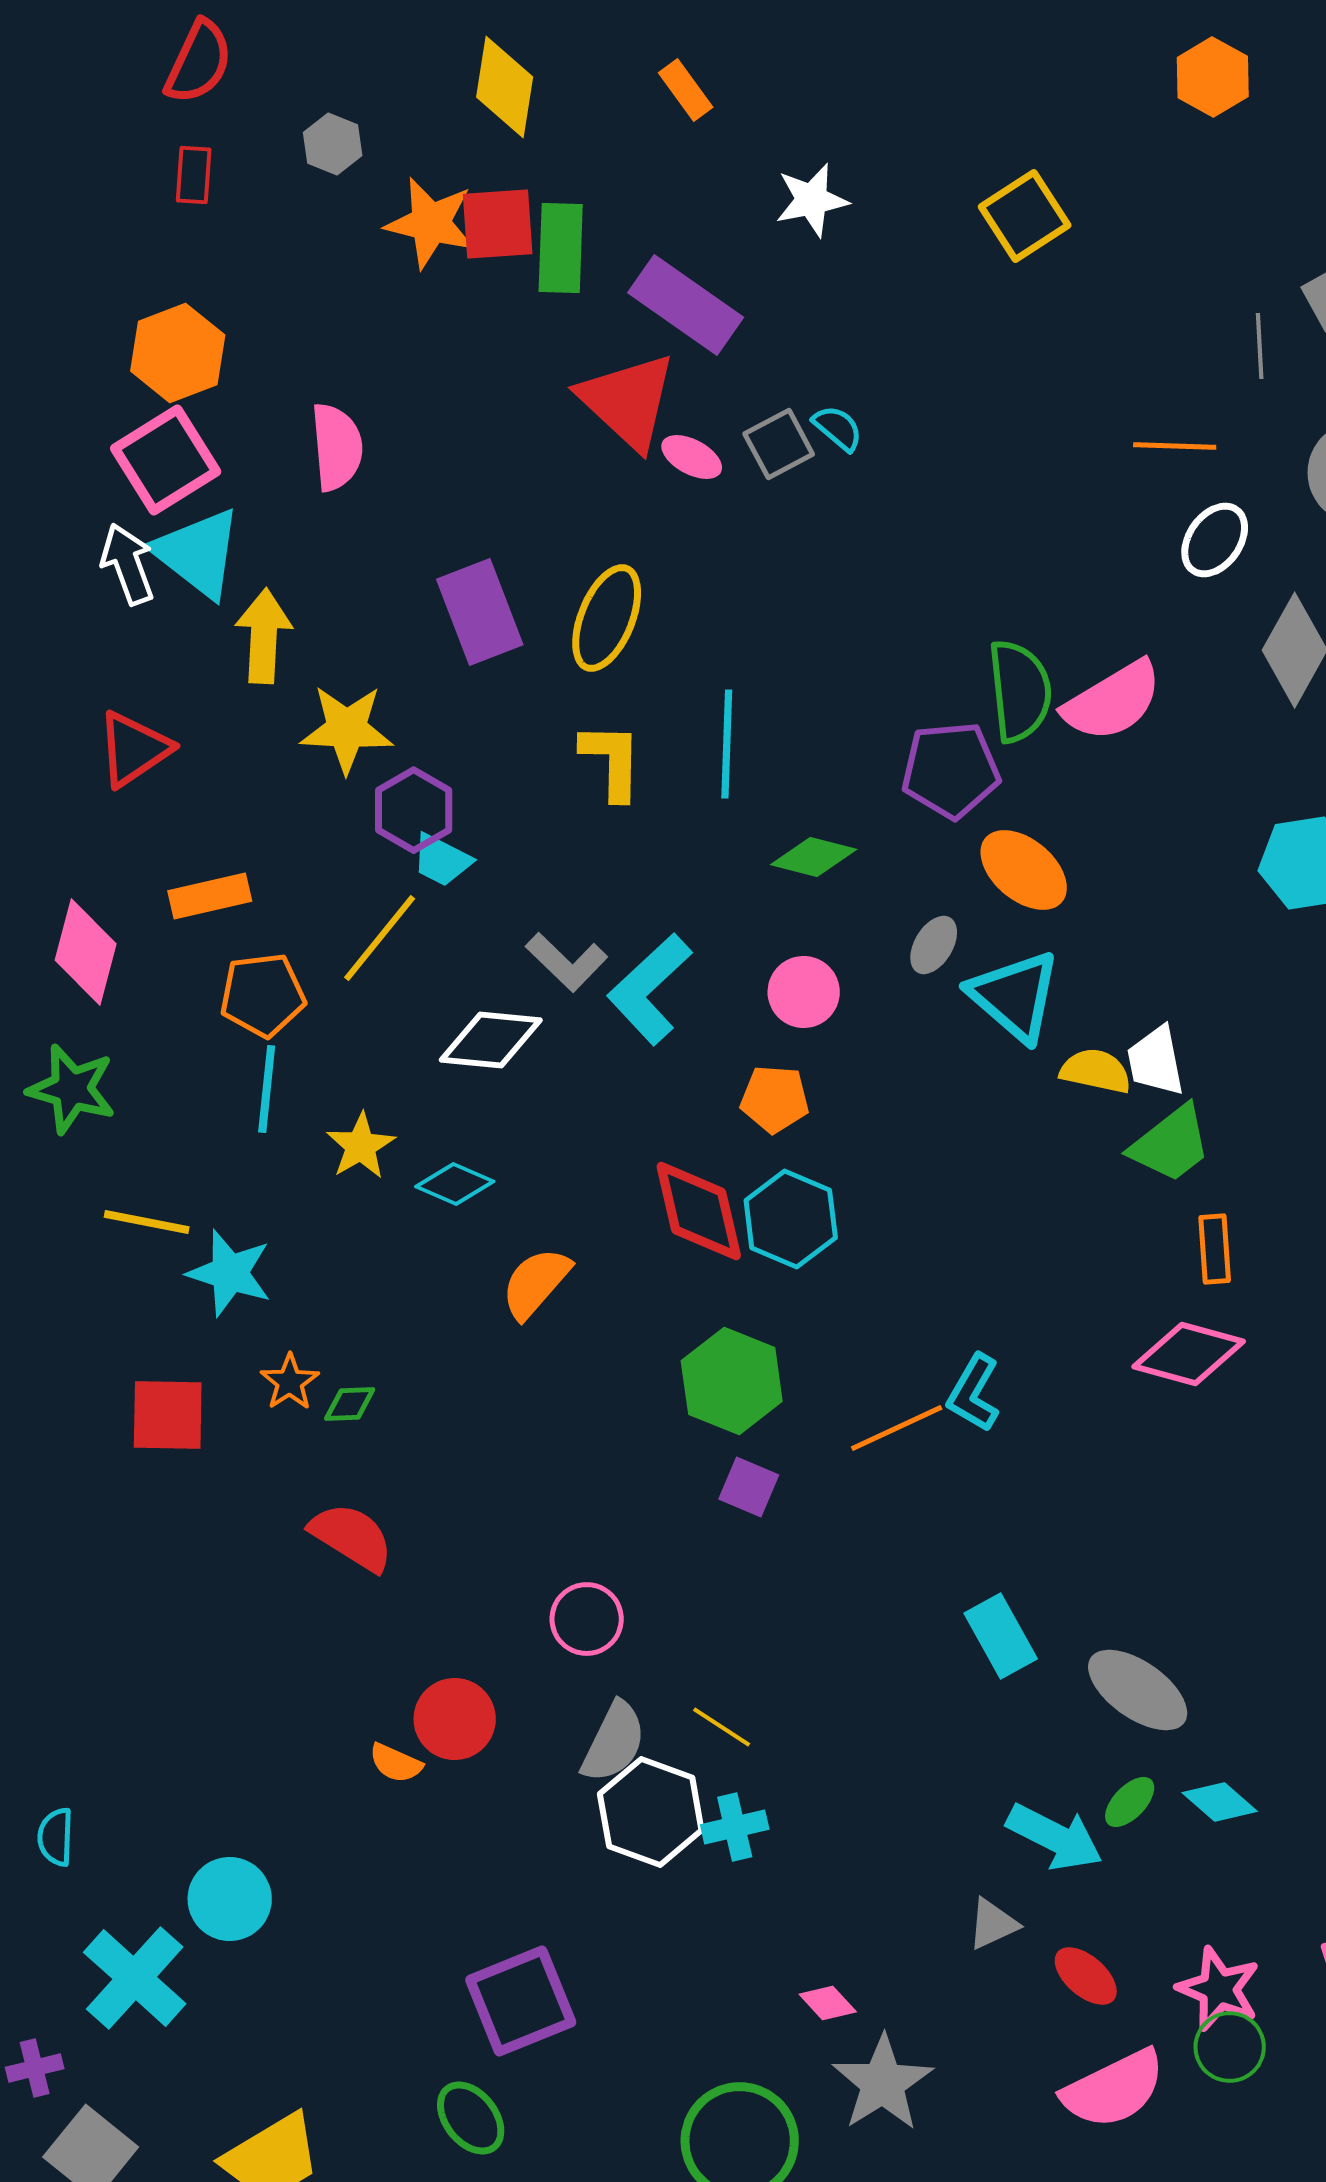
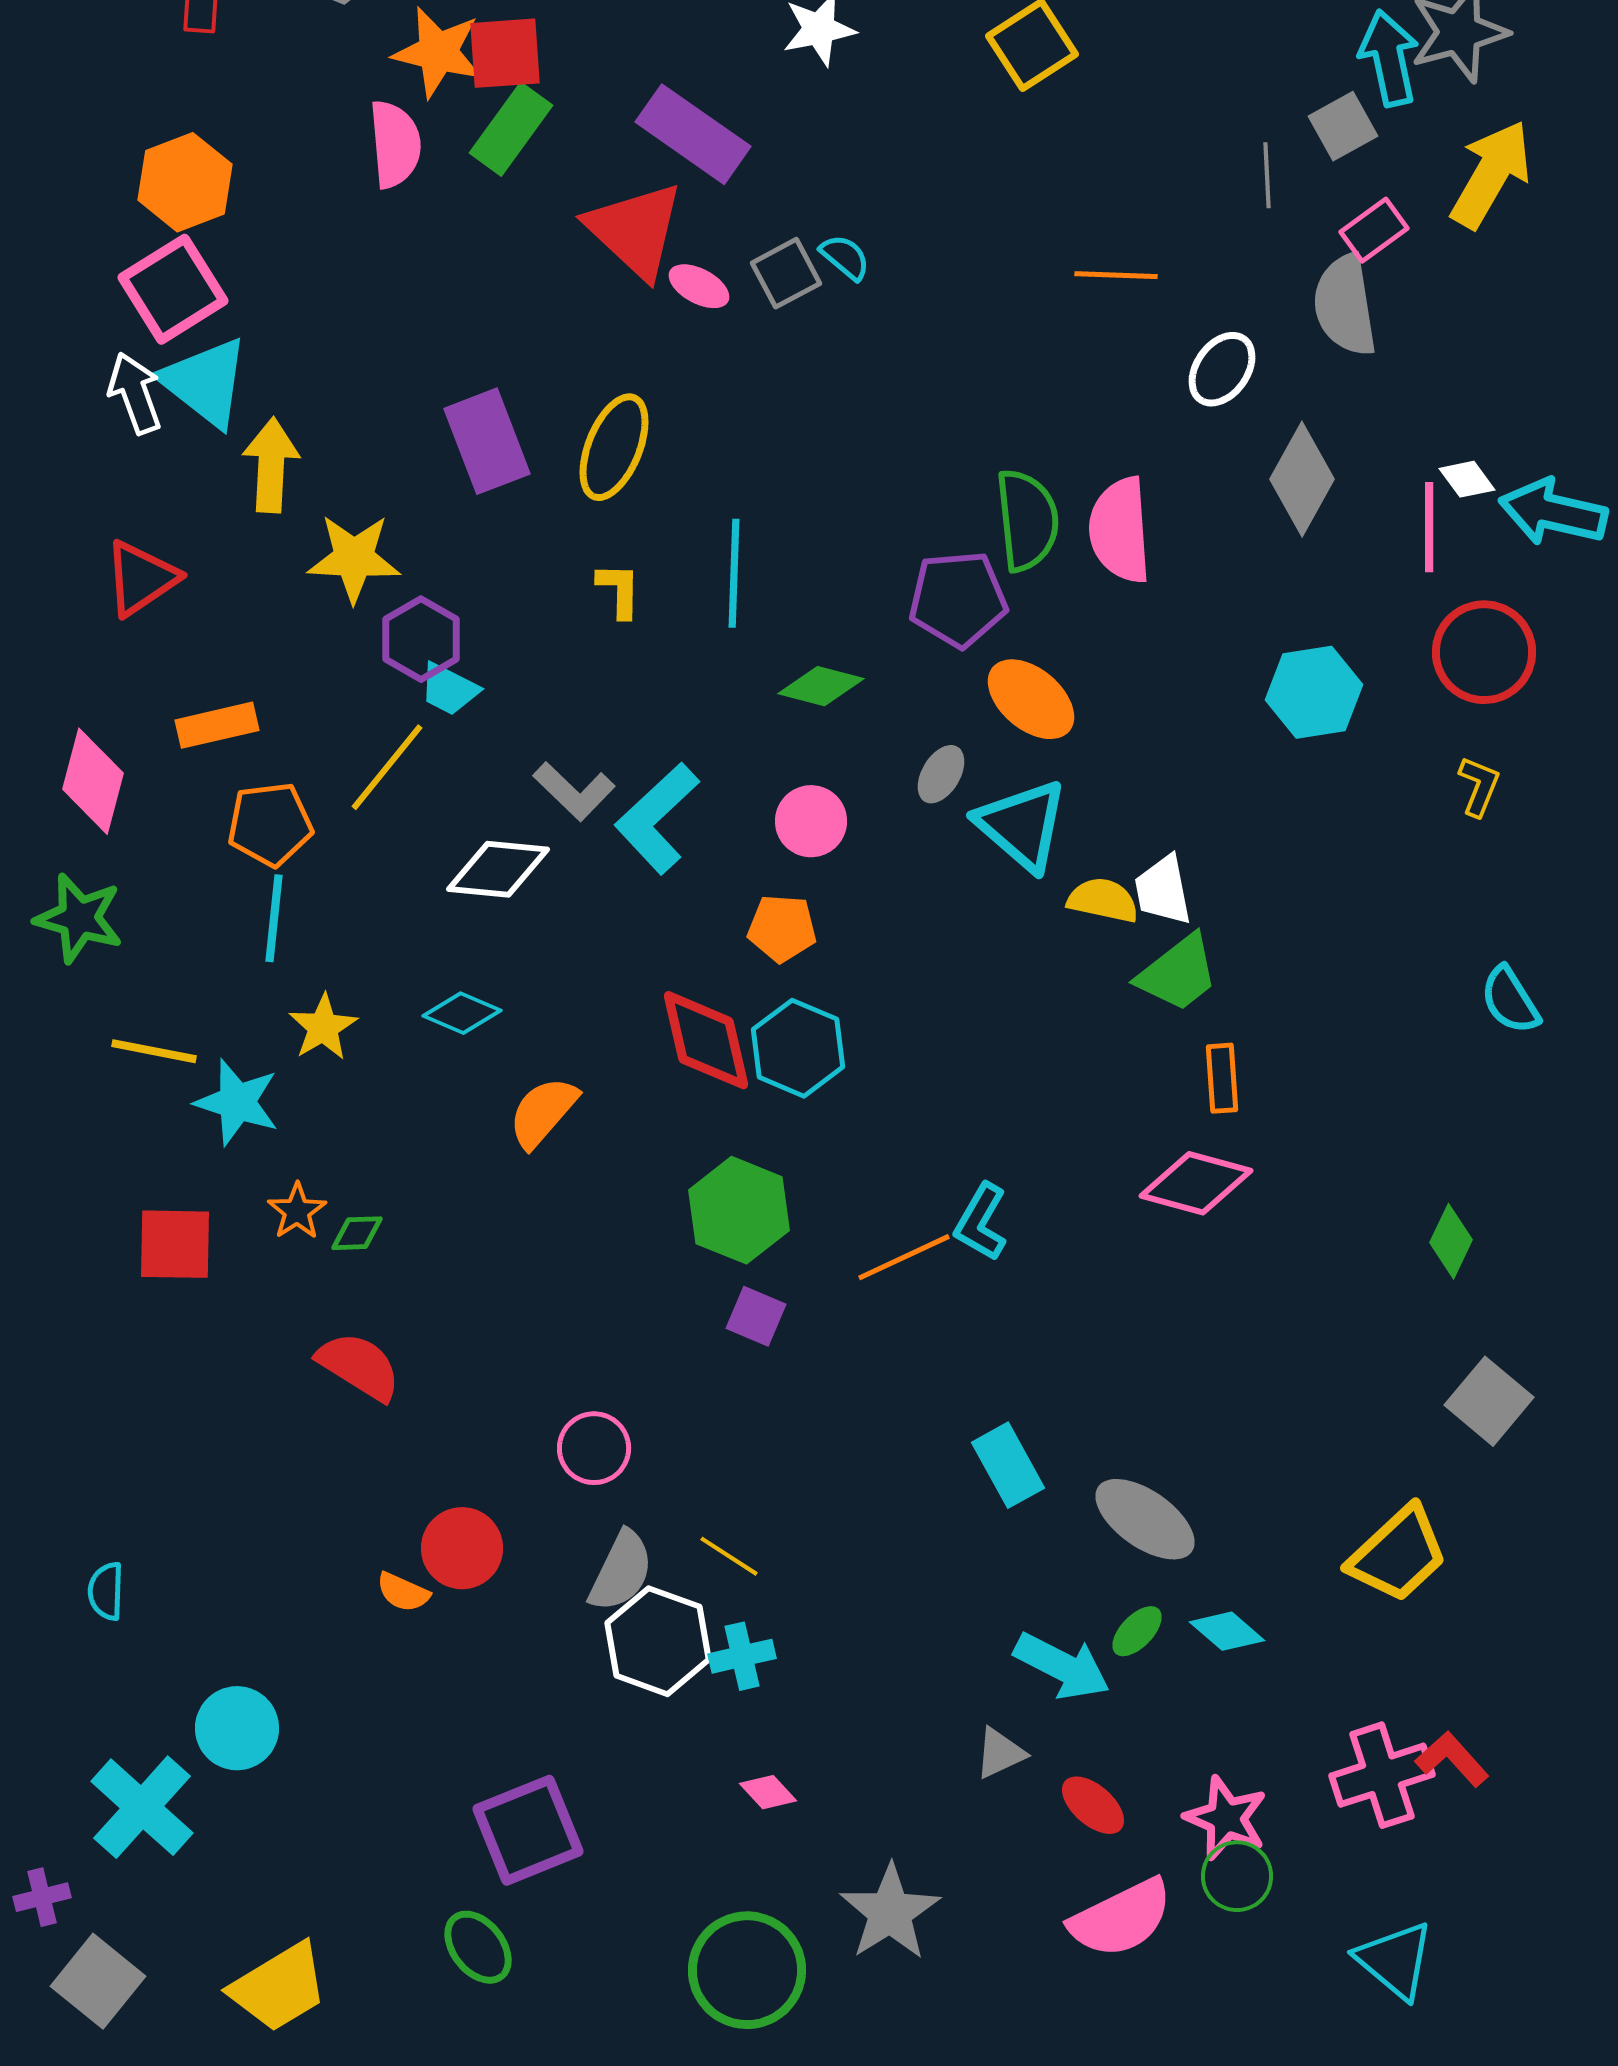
green rectangle: (561, 248) -> (511, 129), moved, turned 34
orange line: (1175, 446) -> (1116, 275), moved
pink semicircle: (337, 447) -> (395, 144), moved
pink semicircle: (1113, 701) -> (1120, 530), turned 117
yellow L-shape: (612, 761) -> (619, 590), size x0.7
yellow star: (361, 1146) -> (323, 1027), moved
cyan semicircle: (56, 1837) -> (106, 1591), moved
pink diamond: (828, 2003) -> (768, 1792), moved

